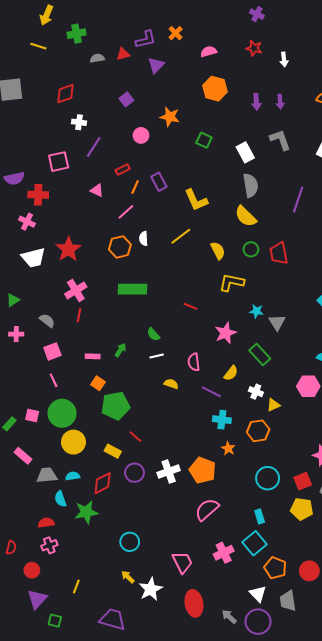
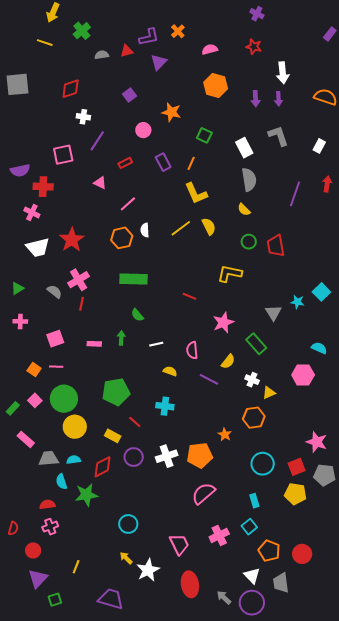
green cross: (77, 34) -> (82, 31), turned -30
white arrow: (284, 59) -> (283, 73), moved, size x1.5
purple rectangle: (159, 182) -> (163, 162), moved
orange line: (135, 187) -> (191, 163), moved
yellow semicircle: (246, 216) -> (244, 210), size x0.6
yellow semicircle: (218, 251) -> (209, 226), moved
cyan star: (256, 311) -> (297, 302), moved
gray semicircle: (47, 321) -> (54, 292), moved
green semicircle: (153, 334) -> (137, 315), moved
green arrow: (120, 350) -> (121, 338), turned -32
pink line: (54, 380) -> (56, 367), turned -64
orange square: (98, 383) -> (34, 369), moved
pink square: (32, 415) -> (35, 400), turned 32
cyan cross: (222, 420) -> (165, 406), moved
orange pentagon: (203, 470) -> (200, 455), turned -30
cyan square: (255, 543) -> (249, 527), size x0.7
green square: (55, 621) -> (55, 600), turned -32

